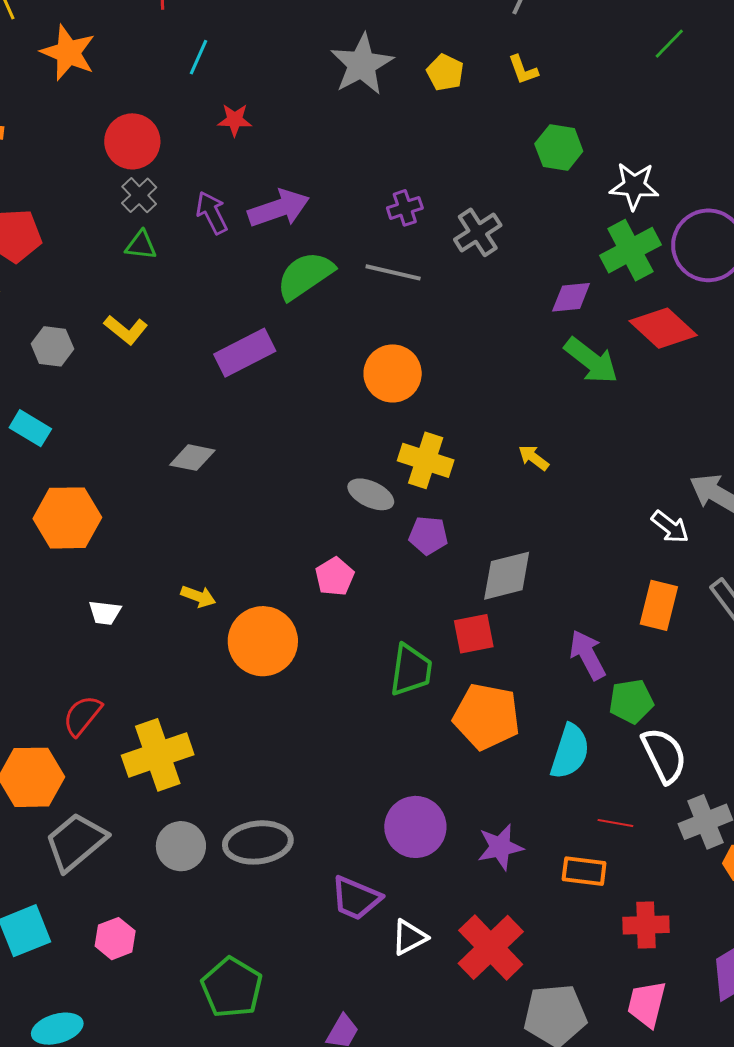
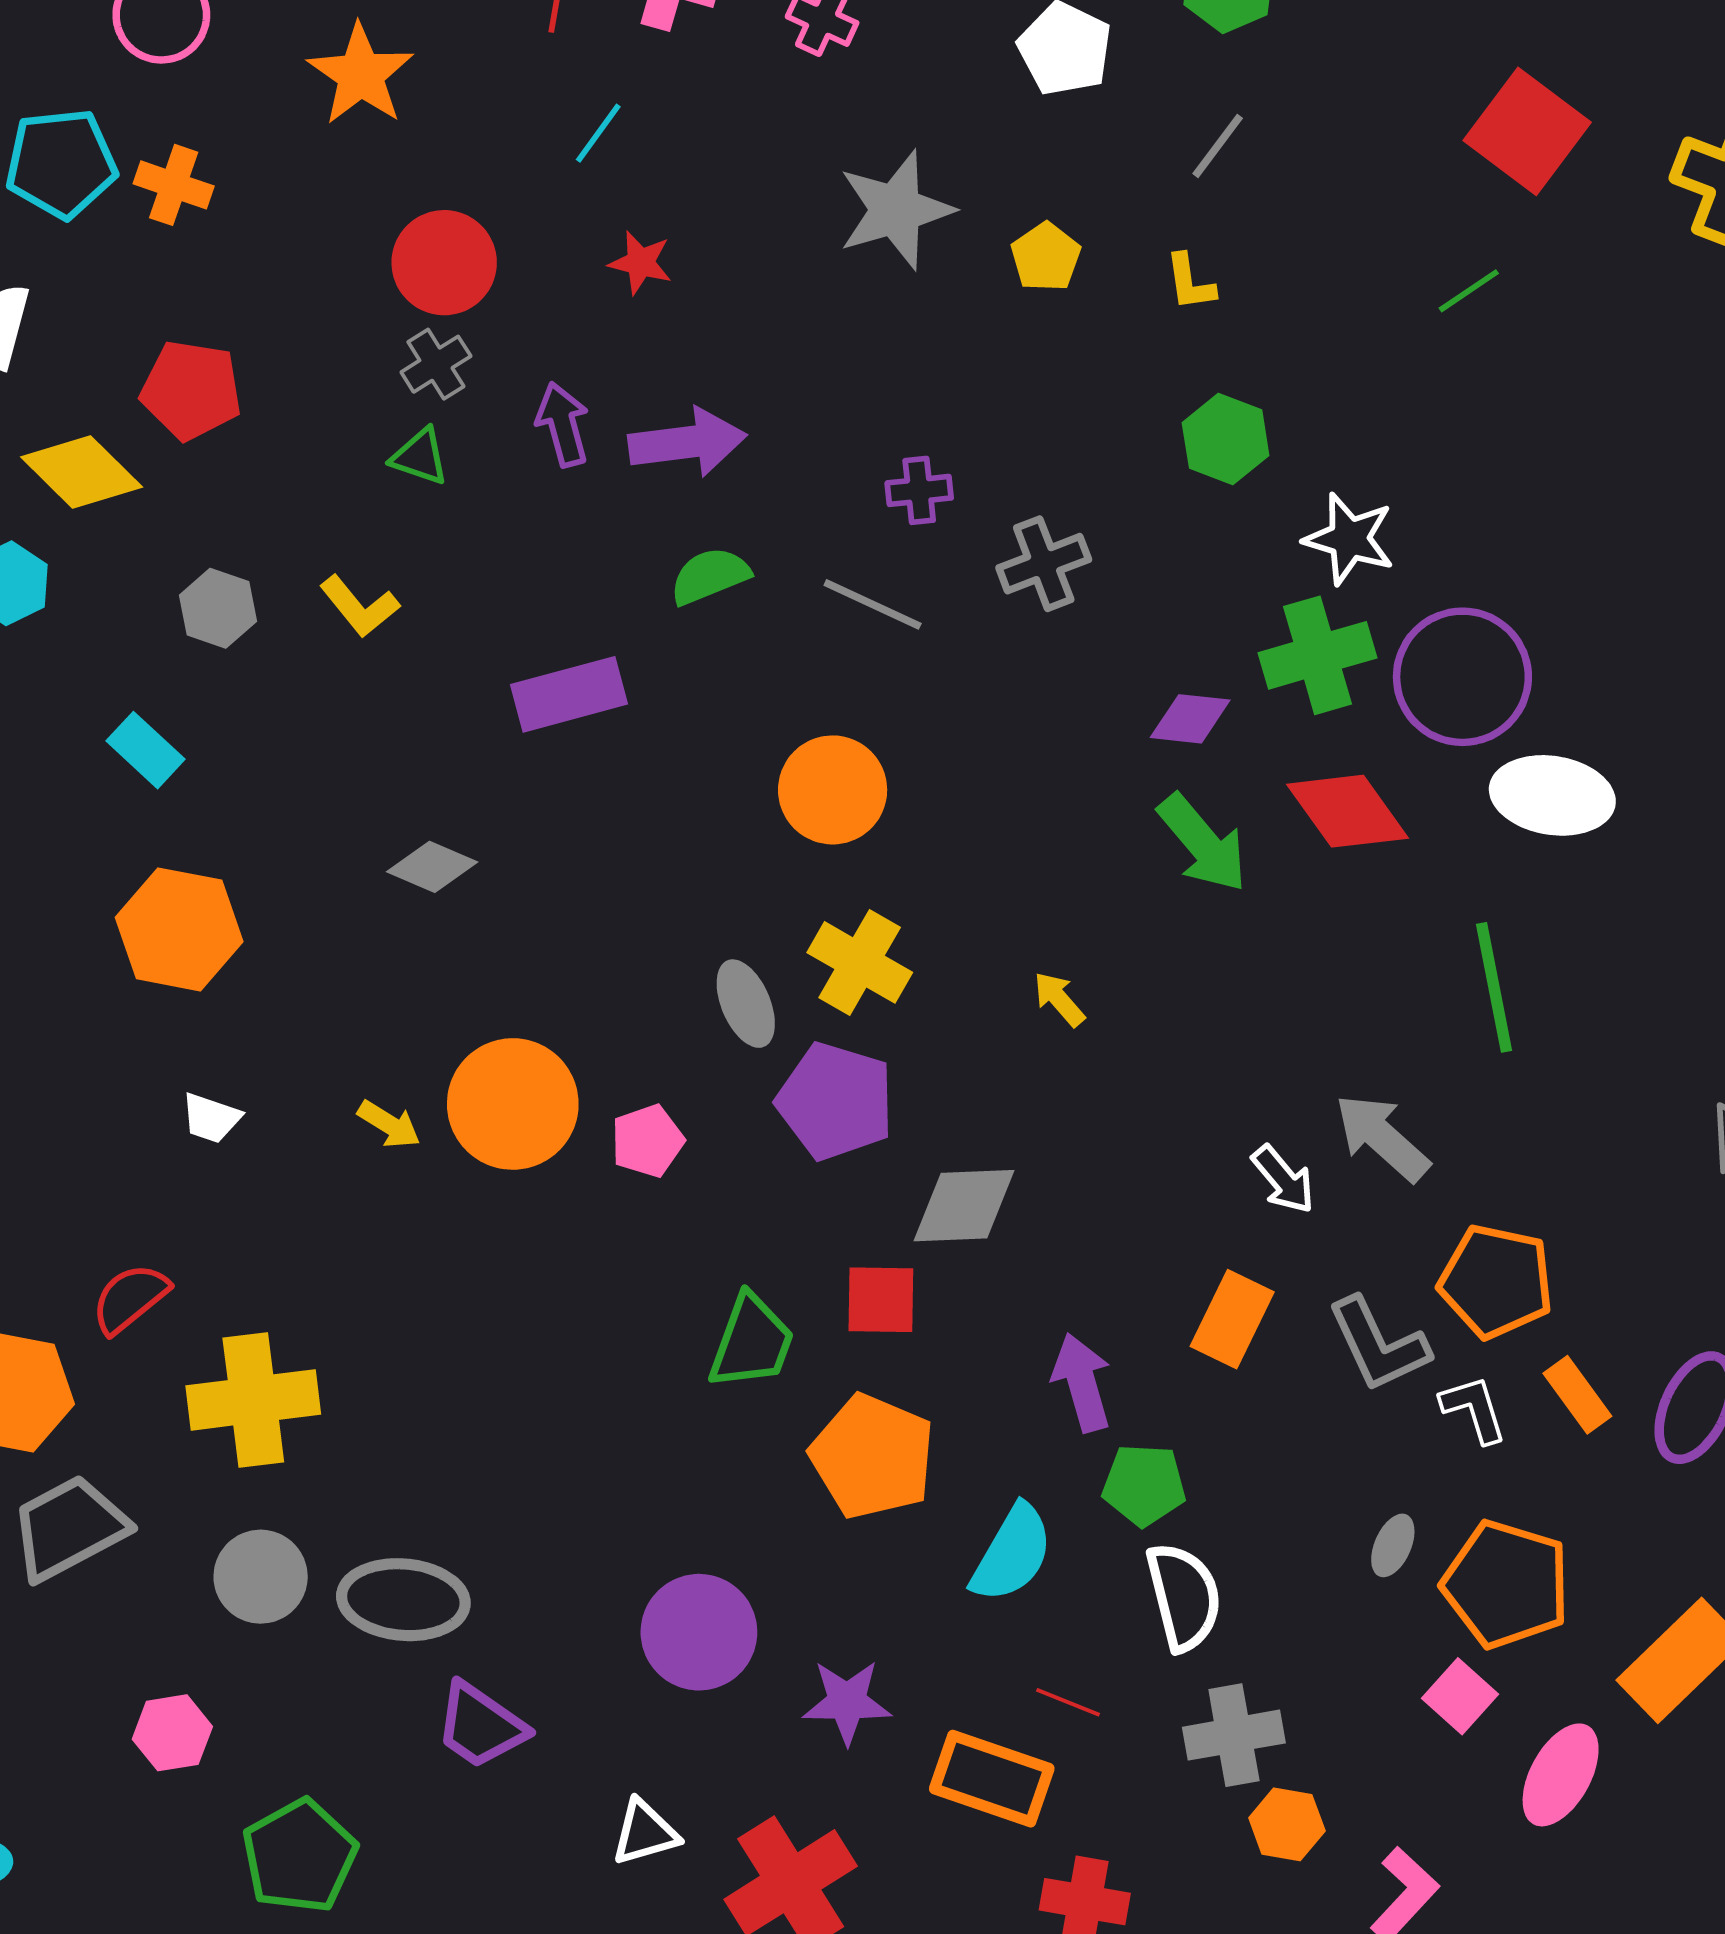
green semicircle: (305, 275) -> (710, 576), size x0.7
gray ellipse: (371, 494) -> (746, 1004), turned 30
purple pentagon: (428, 535) -> (835, 1101), size x1.6
orange circle: (263, 641) -> (513, 1104), moved
orange rectangle: (584, 871) -> (992, 1779), size x1.4
purple trapezoid: (356, 898) -> (481, 1726), moved
pink hexagon: (115, 939) -> (172, 1733), moved

